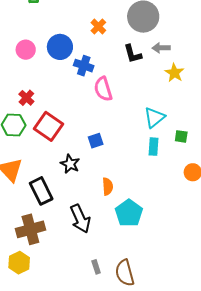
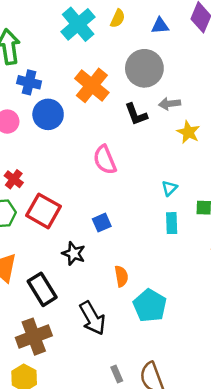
orange cross: (98, 27) -> (92, 85), size x1.8
blue cross: (84, 66) -> (29, 82), moved
cyan triangle: (154, 118) -> (169, 188), size x0.6

